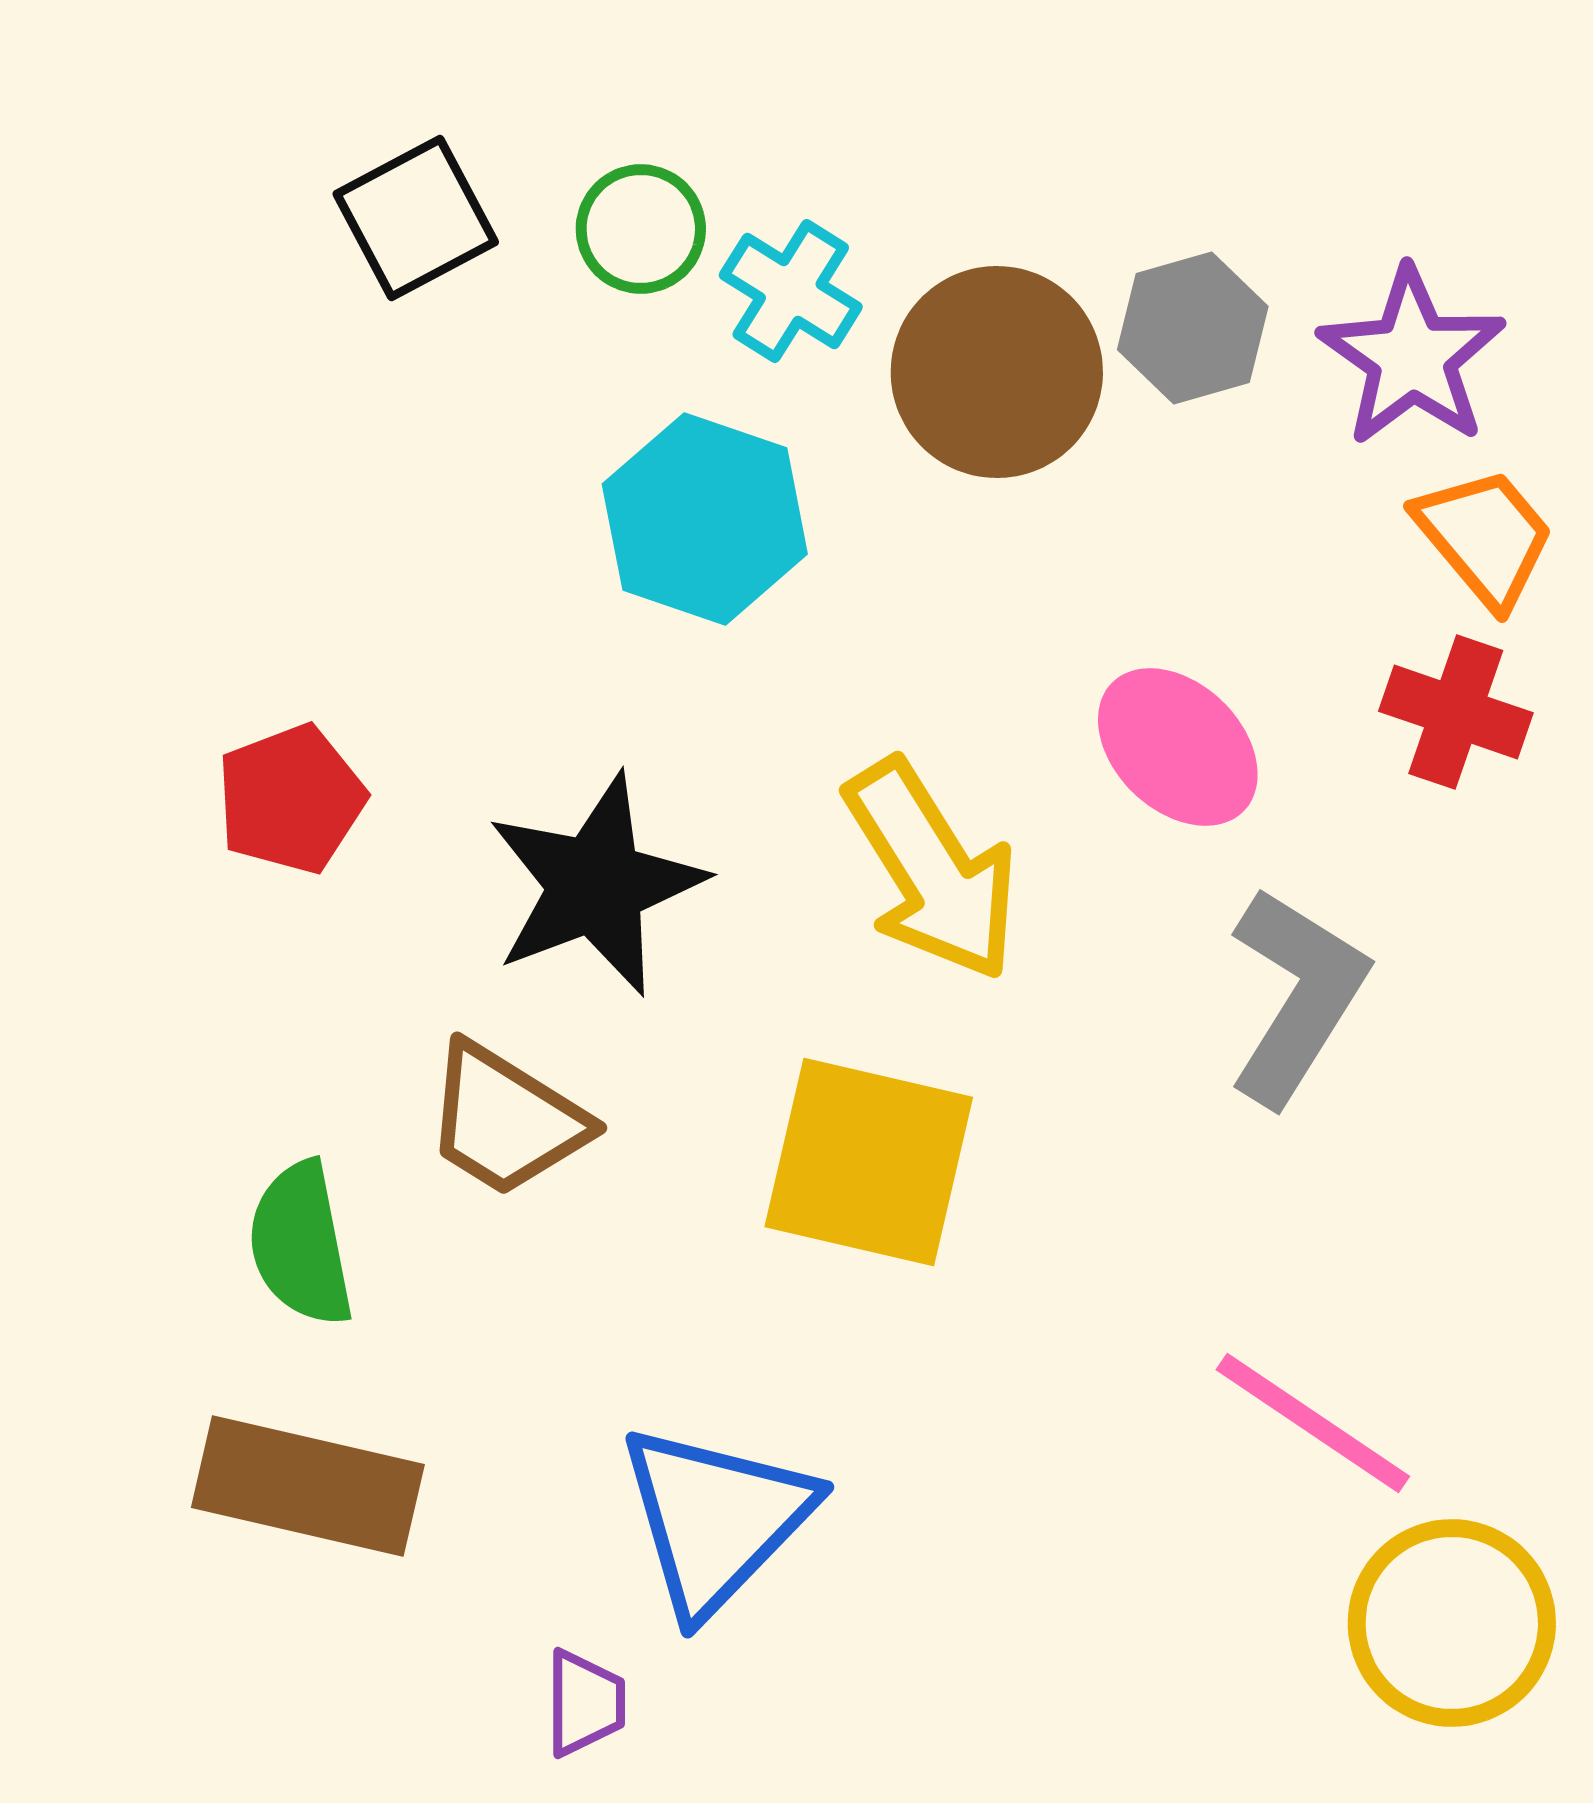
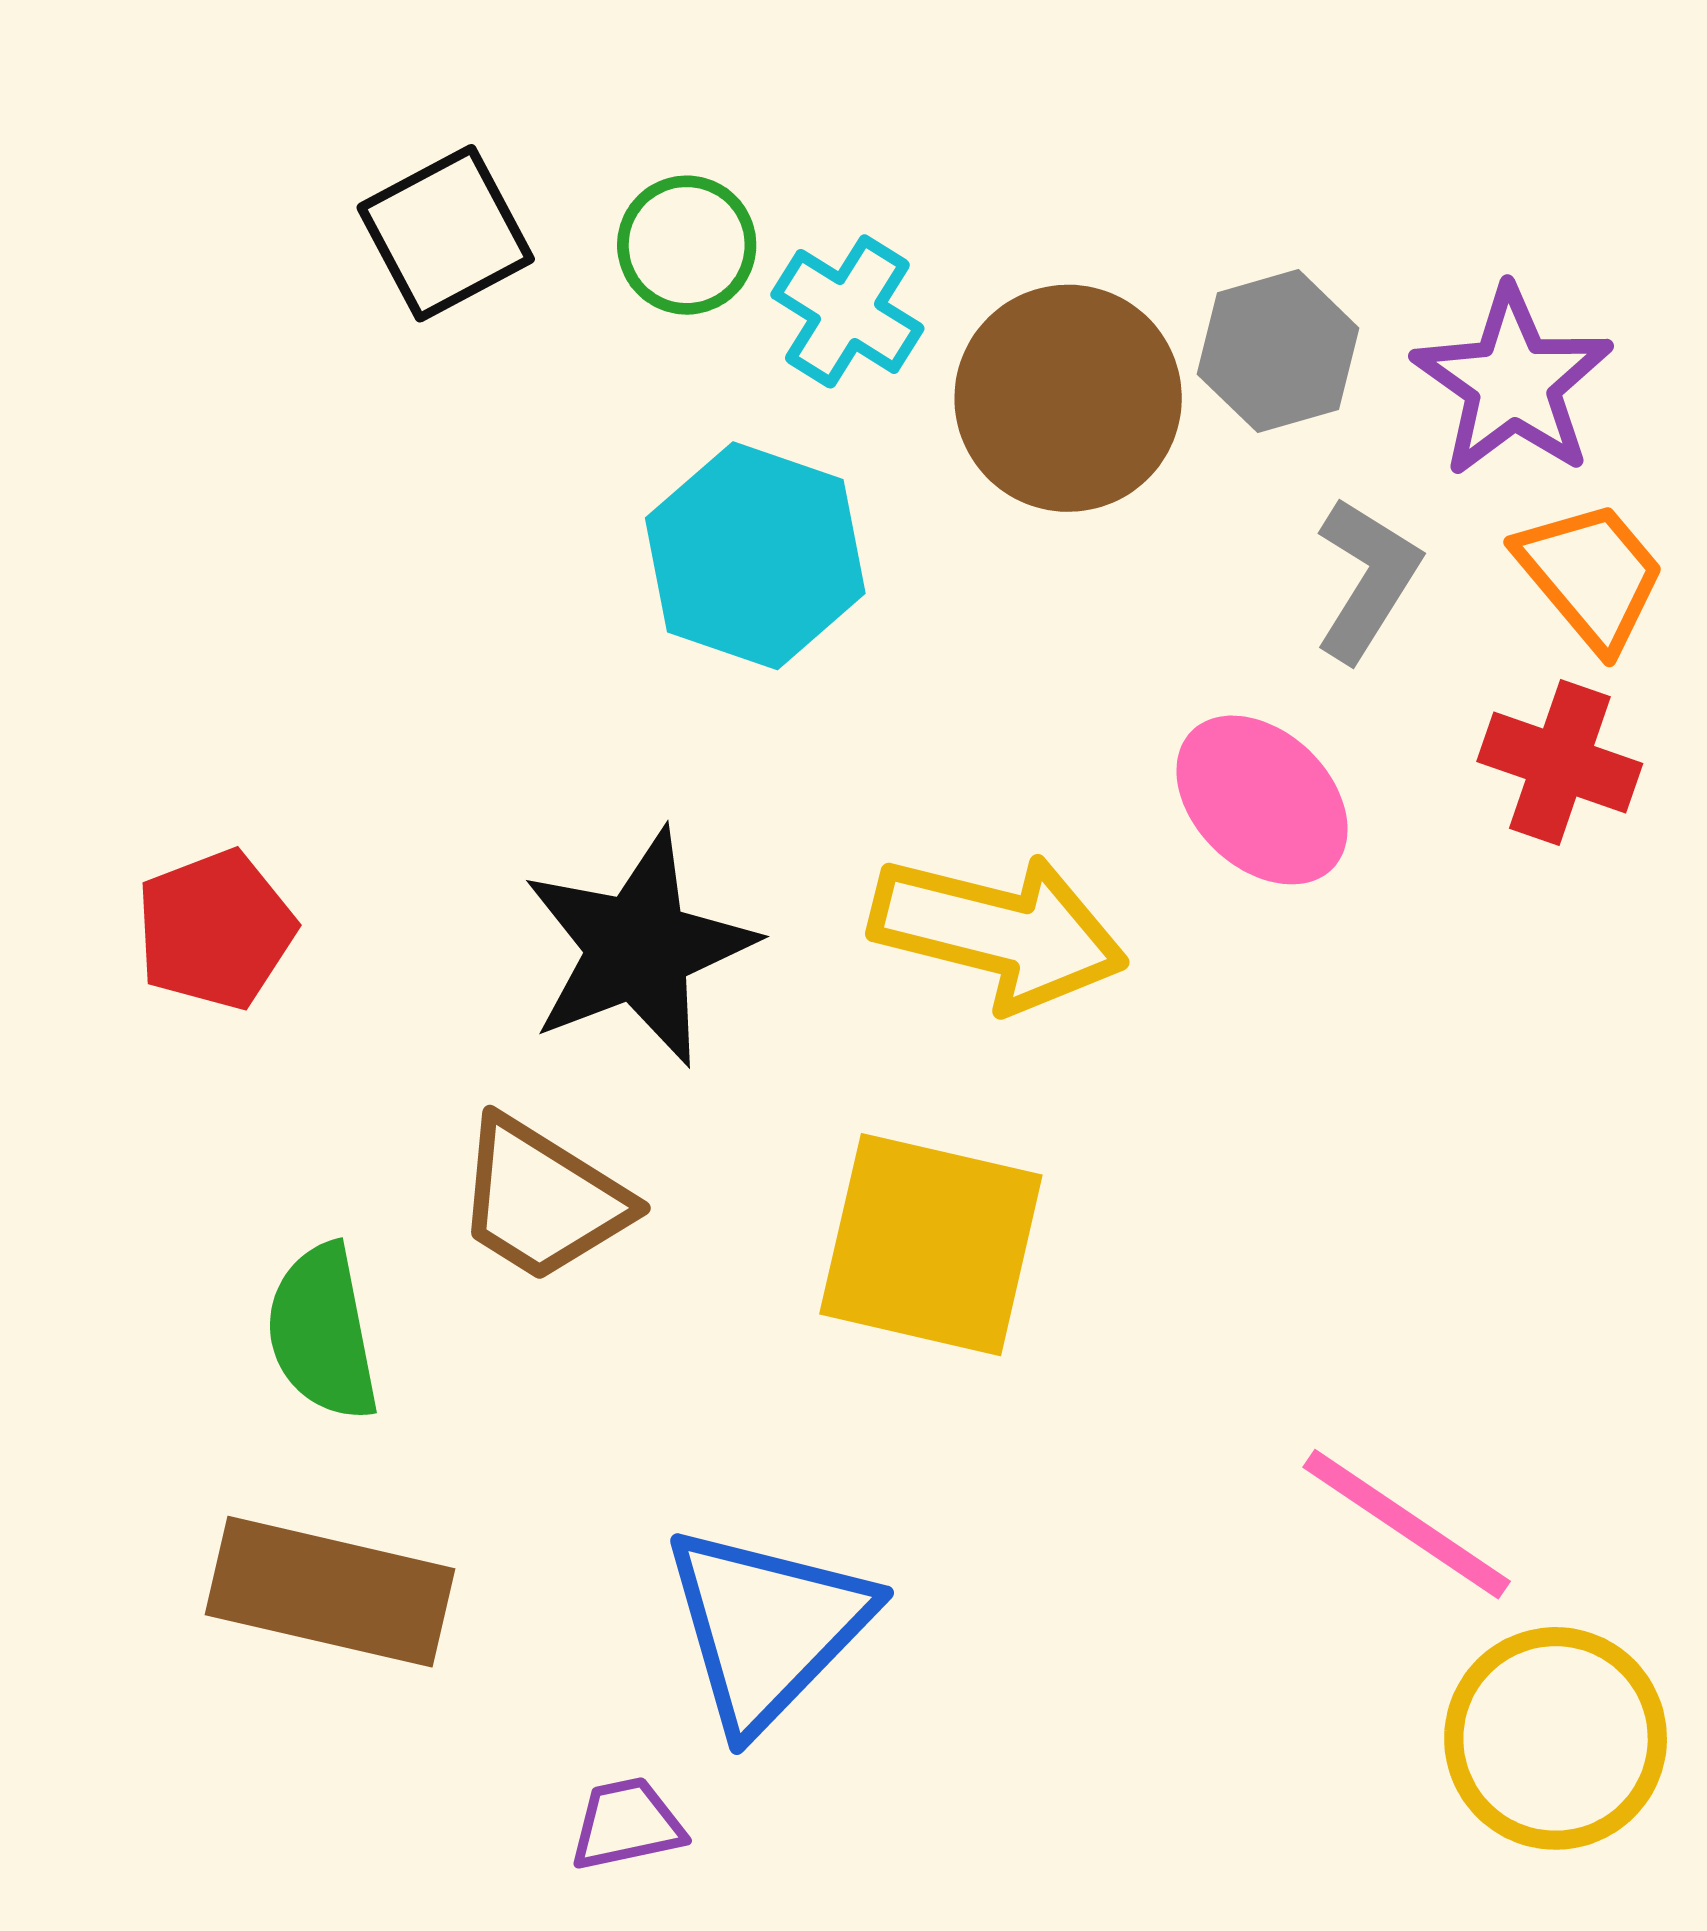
red pentagon: (291, 799) -> (215, 930), moved
yellow arrow: (932, 870) -> (998, 932), turned -44
gray L-shape: (1297, 996) -> (1367, 579), moved, size x0.7
purple trapezoid: (585, 1703) -> (627, 1824), turned -102

